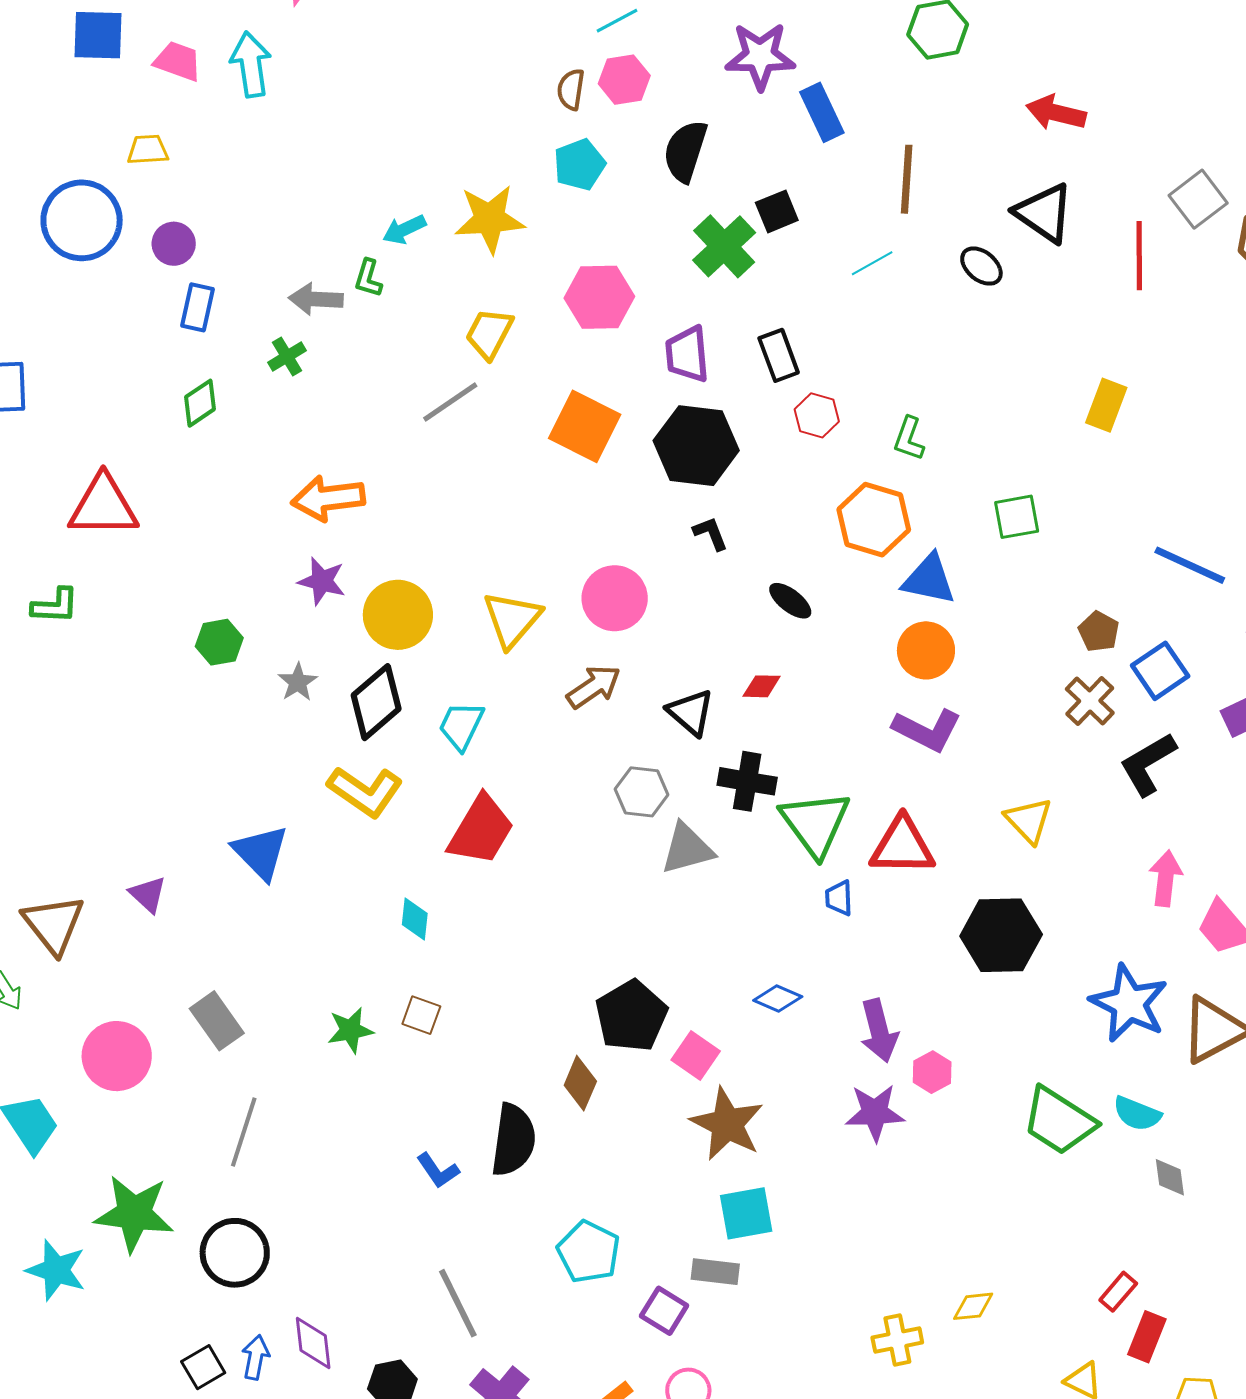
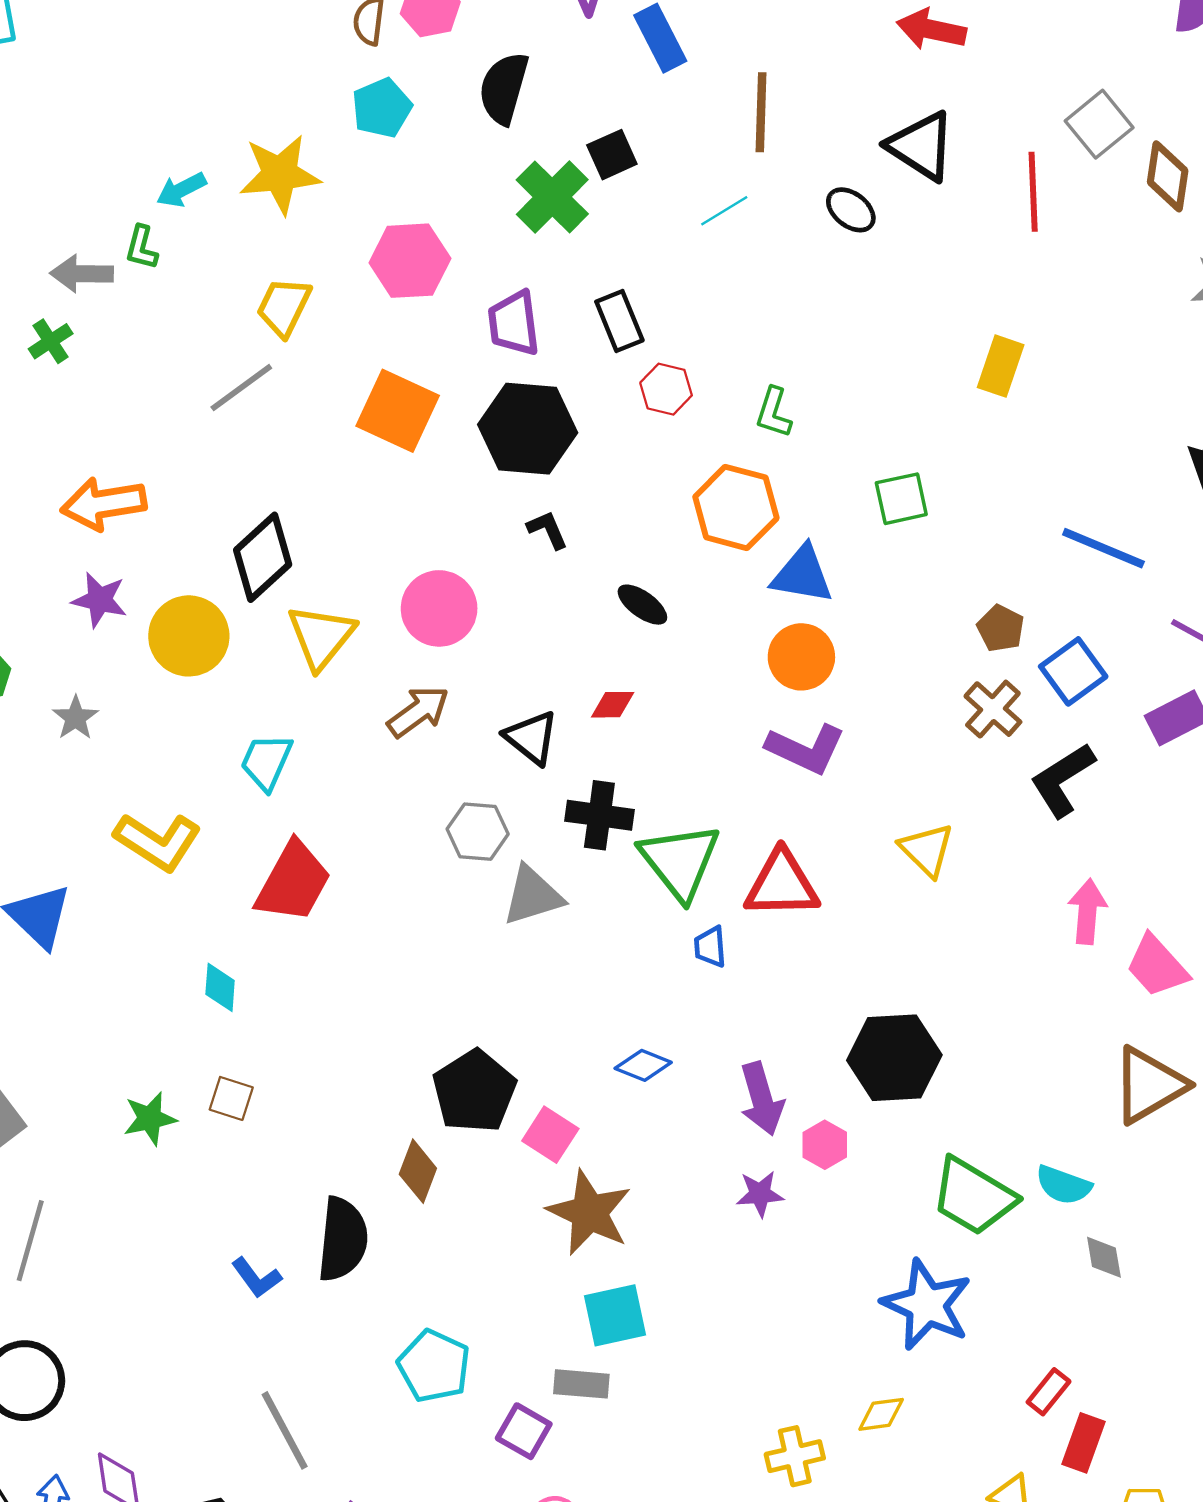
black diamond: (376, 702) -> (263, 557), moved
black hexagon: (1001, 935) -> (894, 1058), moved
blue star: (1129, 1003) -> (927, 1305), moved
purple star: (875, 1113) -> (760, 1194), size x0.7

